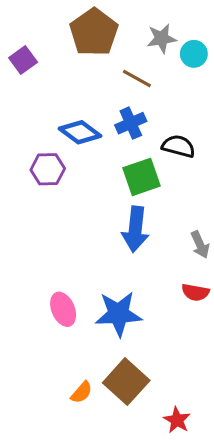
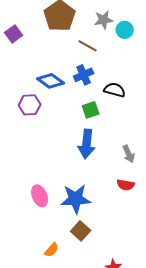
green square: (142, 177) -> (91, 110), size x0.7
brown square: (126, 382) -> (81, 231), moved, size x0.7

